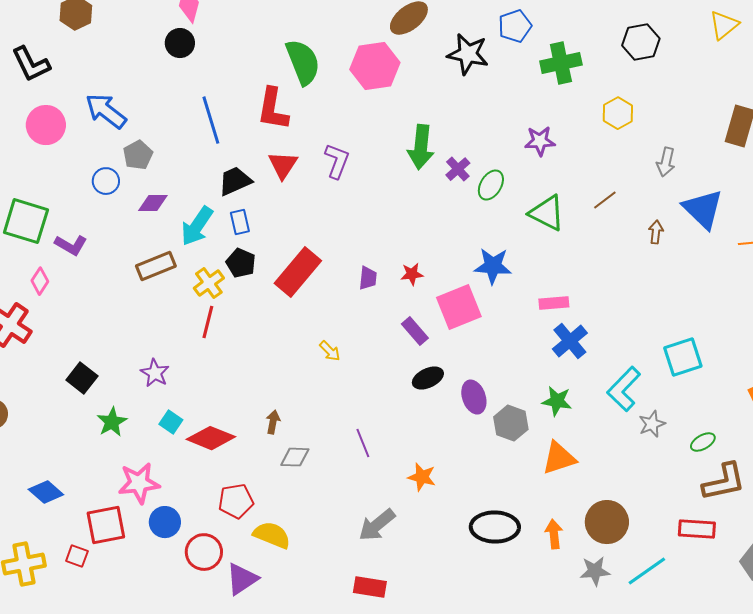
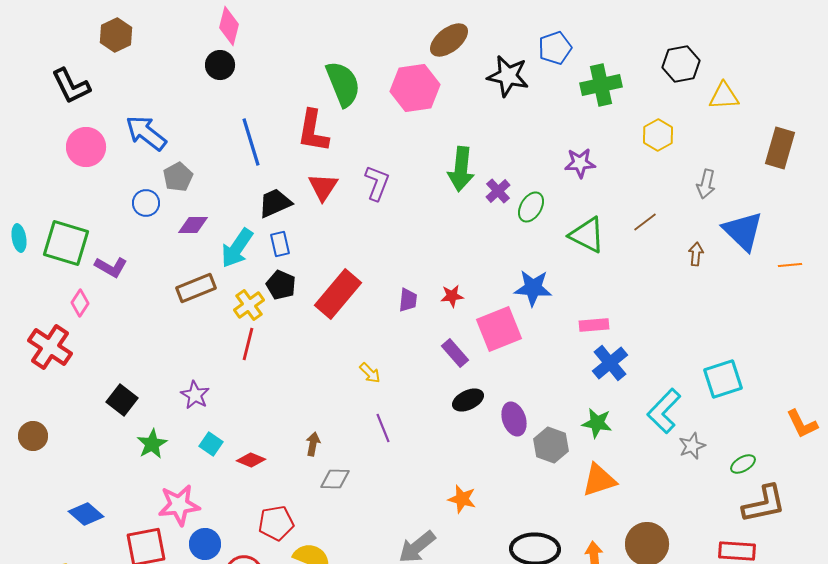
yellow triangle: (724, 25) -> (724, 96), moved, turned 36
red diamond: (211, 438) -> (251, 460), size x0.6
purple line: (363, 443) -> (383, 428), moved

